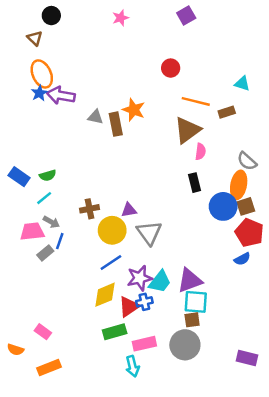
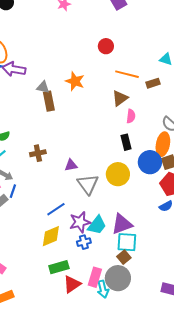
brown rectangle: (116, 124) -> (49, 101), moved
brown triangle: (187, 130) -> (120, 98), size x0.7
brown cross: (89, 209) -> (38, 153), moved
yellow circle: (112, 230) -> (118, 174), moved
red triangle: (129, 307) -> (72, 284), moved
brown square: (192, 320) -> (124, 257), turned -32
pink rectangle: (144, 344) -> (95, 277), moved, turned -60
cyan arrow: (132, 366) -> (103, 289), moved

